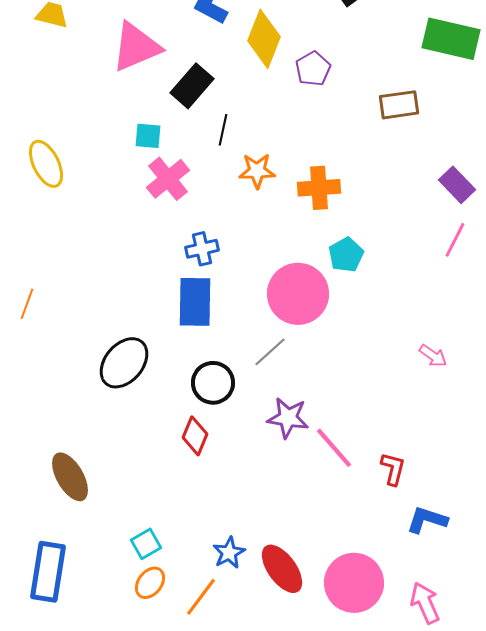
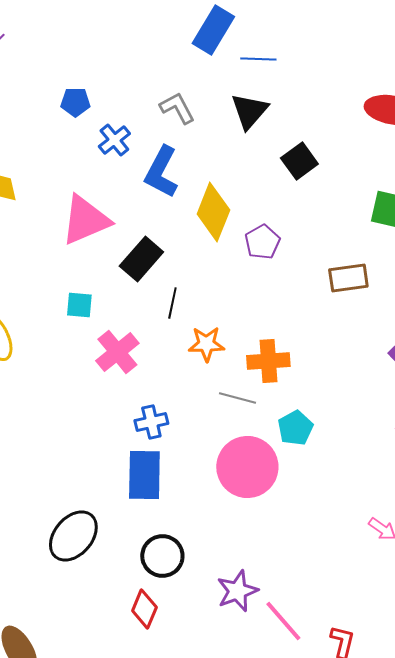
cyan square: (148, 136) -> (79, 305), moved
gray line: (270, 352) -> (237, 398), moved, turned 57
purple star: (288, 418) -> (237, 591), turned -30

